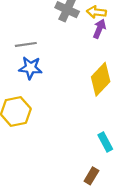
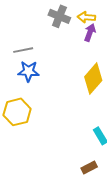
brown rectangle: (91, 176) -> (89, 167), turned 35

